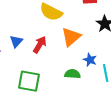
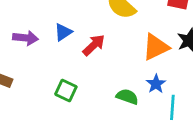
orange triangle: (71, 37) -> (156, 47), moved
green square: (29, 81) -> (66, 90), size x0.7

